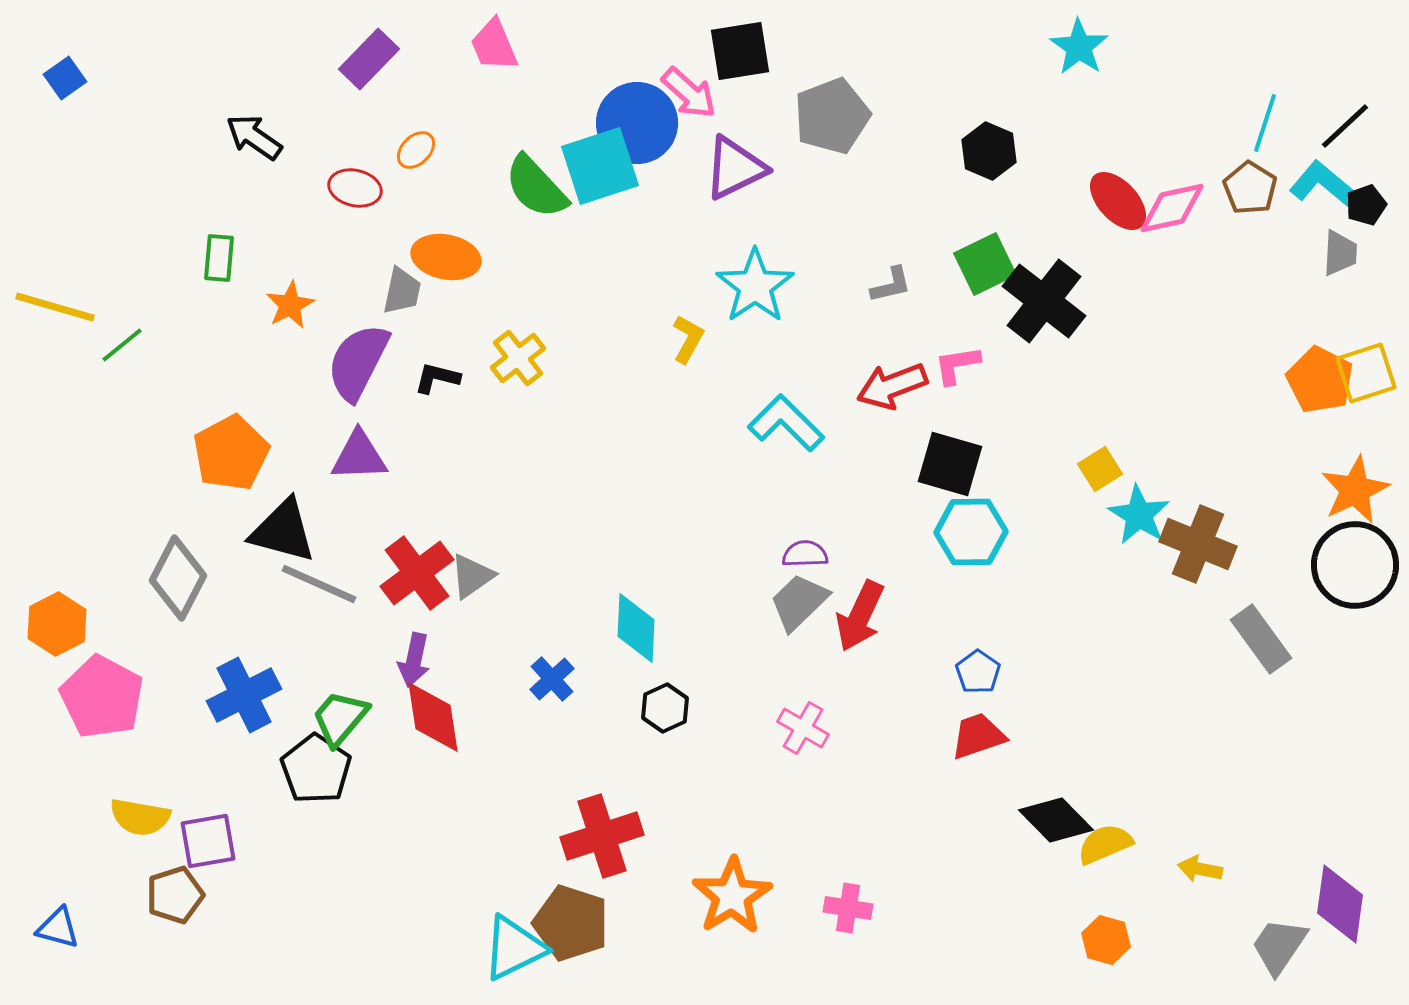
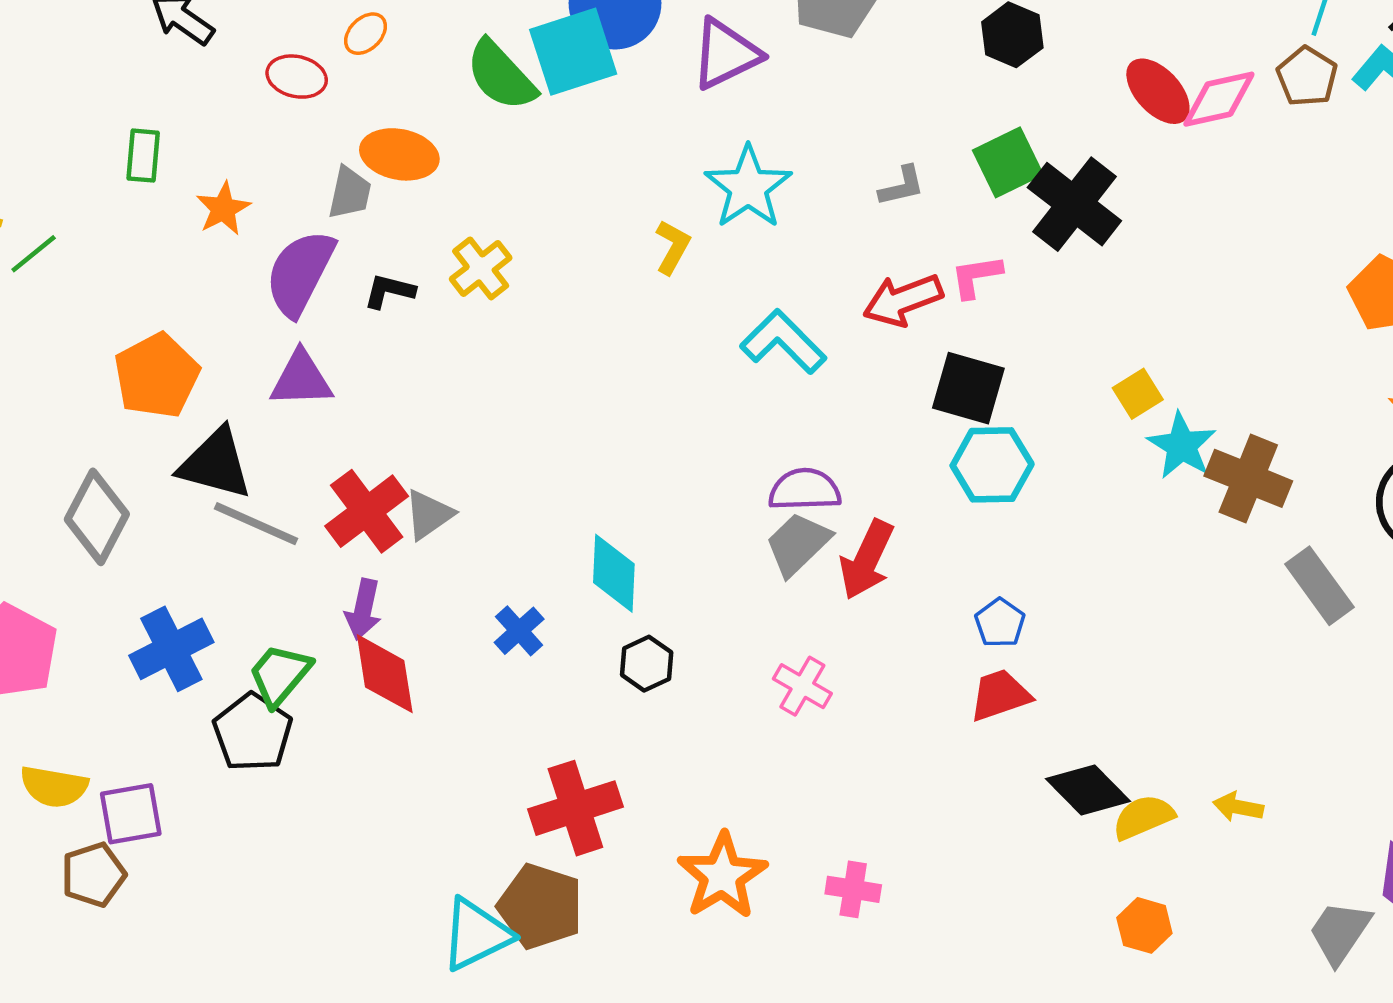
purple semicircle: (805, 554) -> (805, 490), size x1.4
yellow arrow: (1200, 869) -> (1238, 807), moved

